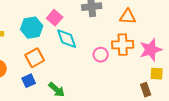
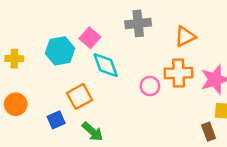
orange triangle: (128, 17) -> (185, 36), turned -30
orange square: (35, 58) -> (79, 96), moved

